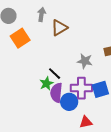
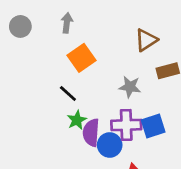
brown triangle: (59, 28) -> (146, 40), moved
orange square: (20, 38) -> (81, 58), moved
black line: (55, 74) -> (68, 93), moved

